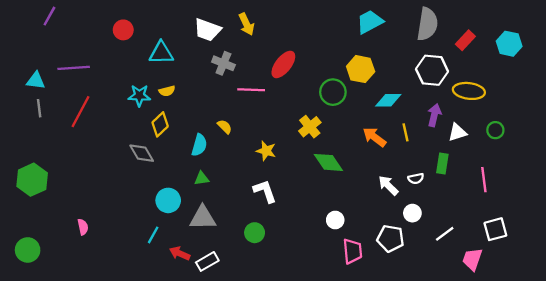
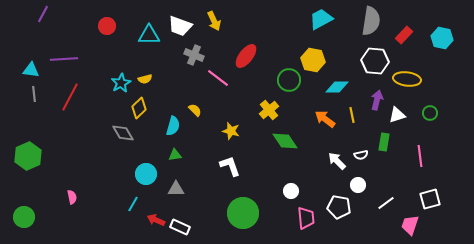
cyan triangle: (161, 53) -> (149, 35), moved
pink line: (251, 90) -> (218, 78), turned 35
cyan star: (139, 96) -> (121, 83), turned -30
gray triangle: (203, 218) -> (176, 189), size x0.7
green circle: (255, 233) -> (243, 213), moved, size x1.8
white rectangle: (207, 261) -> (180, 227), turned 54

